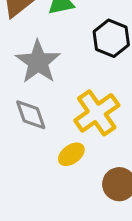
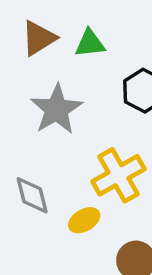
gray diamond: (31, 115) -> (32, 195), moved

